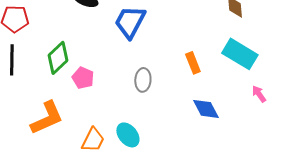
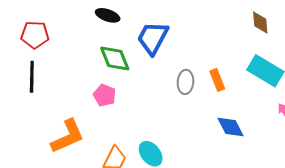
green diamond: (58, 58) -> (115, 58), moved, turned -68
gray ellipse: (143, 80) -> (185, 82), moved

